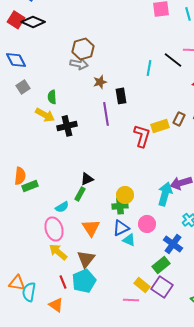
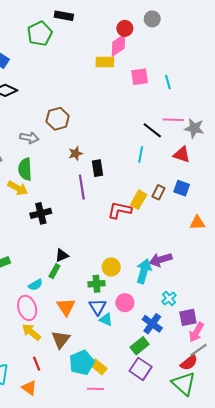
gray arrow: (79, 64) -> (29, 138), moved
cyan line: (149, 68) -> (141, 154), moved
green semicircle: (52, 97) -> (25, 169), size x1.5
black cross: (67, 126) -> (41, 213), moved
yellow rectangle: (160, 126) -> (139, 200), turned -42
red L-shape: (142, 136) -> (120, 210), turned -95
yellow circle: (125, 195) -> (111, 267), moved
blue triangle: (121, 228) -> (98, 307), turned -36
cyan pentagon: (84, 281) -> (82, 363), moved
yellow rectangle: (142, 285) -> (99, 367), moved
pink line: (131, 300) -> (95, 389), moved

